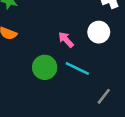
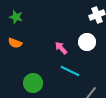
green circle: (45, 67) -> (33, 83), moved

